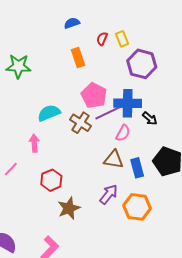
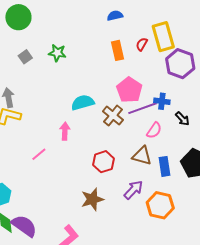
red semicircle: (102, 39) -> (142, 44), moved
yellow rectangle: (122, 39) -> (163, 37), size x1.8
green star: (18, 66) -> (57, 53), size x0.7
blue cross: (128, 103) -> (162, 101), size x0.6
red hexagon: (51, 180) -> (103, 162), moved

